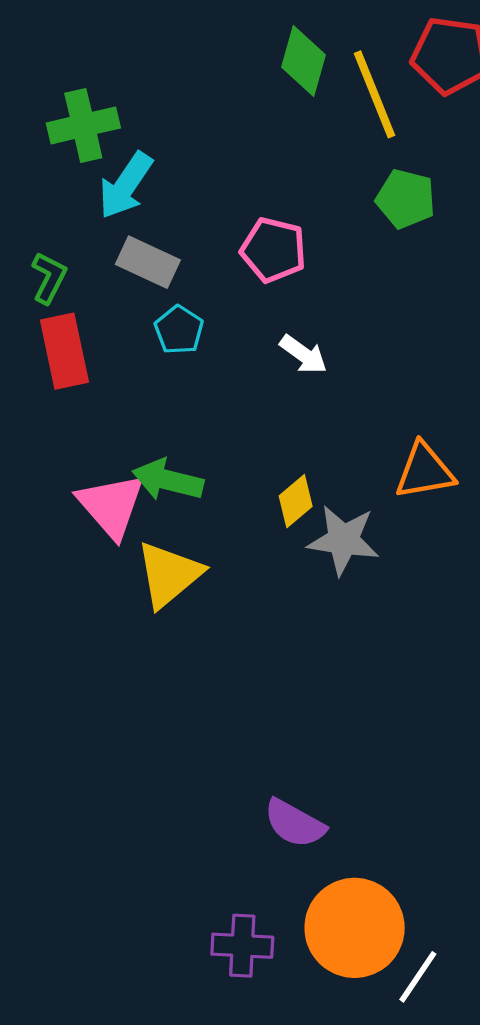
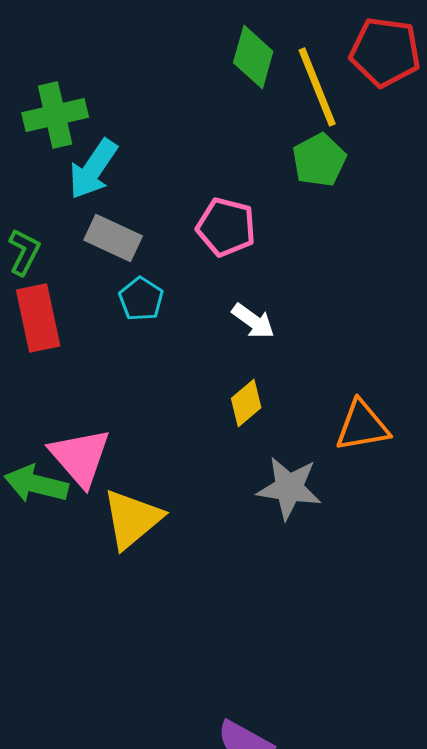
green pentagon: (406, 199) -> (319, 160), moved, turned 30
green arrow: (168, 480) -> (36, 484), moved
yellow diamond: (296, 501) -> (246, 403), moved

